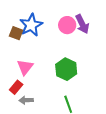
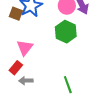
green hexagon: (66, 69) -> (66, 32), moved

